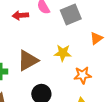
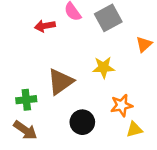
orange star: (83, 75) -> (122, 105), moved

